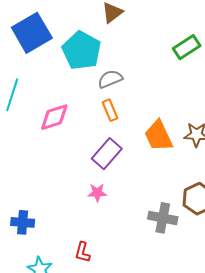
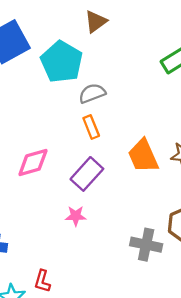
pink diamond: (54, 117) -> (33, 163), moved
red L-shape: (82, 252) -> (42, 281), moved

